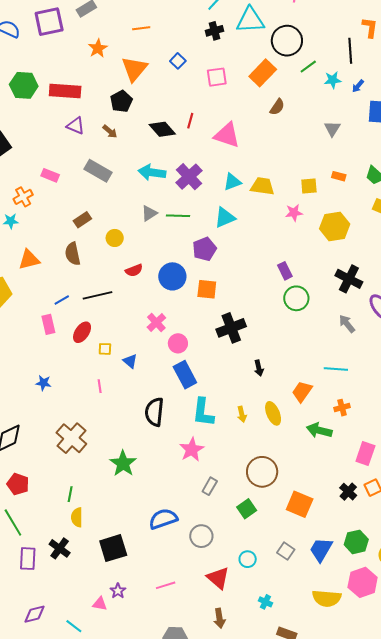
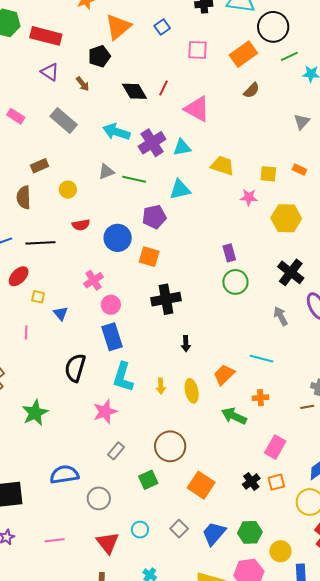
cyan triangle: (232, 182) -> (182, 148), moved

